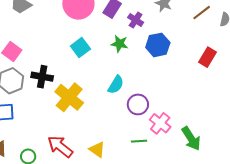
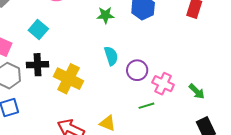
cyan square: (80, 47) -> (38, 30), moved
cyan semicircle: (116, 85) -> (111, 56), turned -36
green arrow: (191, 139) -> (197, 91), size x0.7

